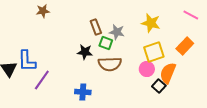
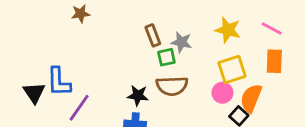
pink line: (191, 15) -> (272, 29), moved
green square: (106, 43) -> (166, 57), turned -32
orange rectangle: (185, 46) -> (274, 61), turned -42
black star: (85, 52) -> (138, 95), moved

